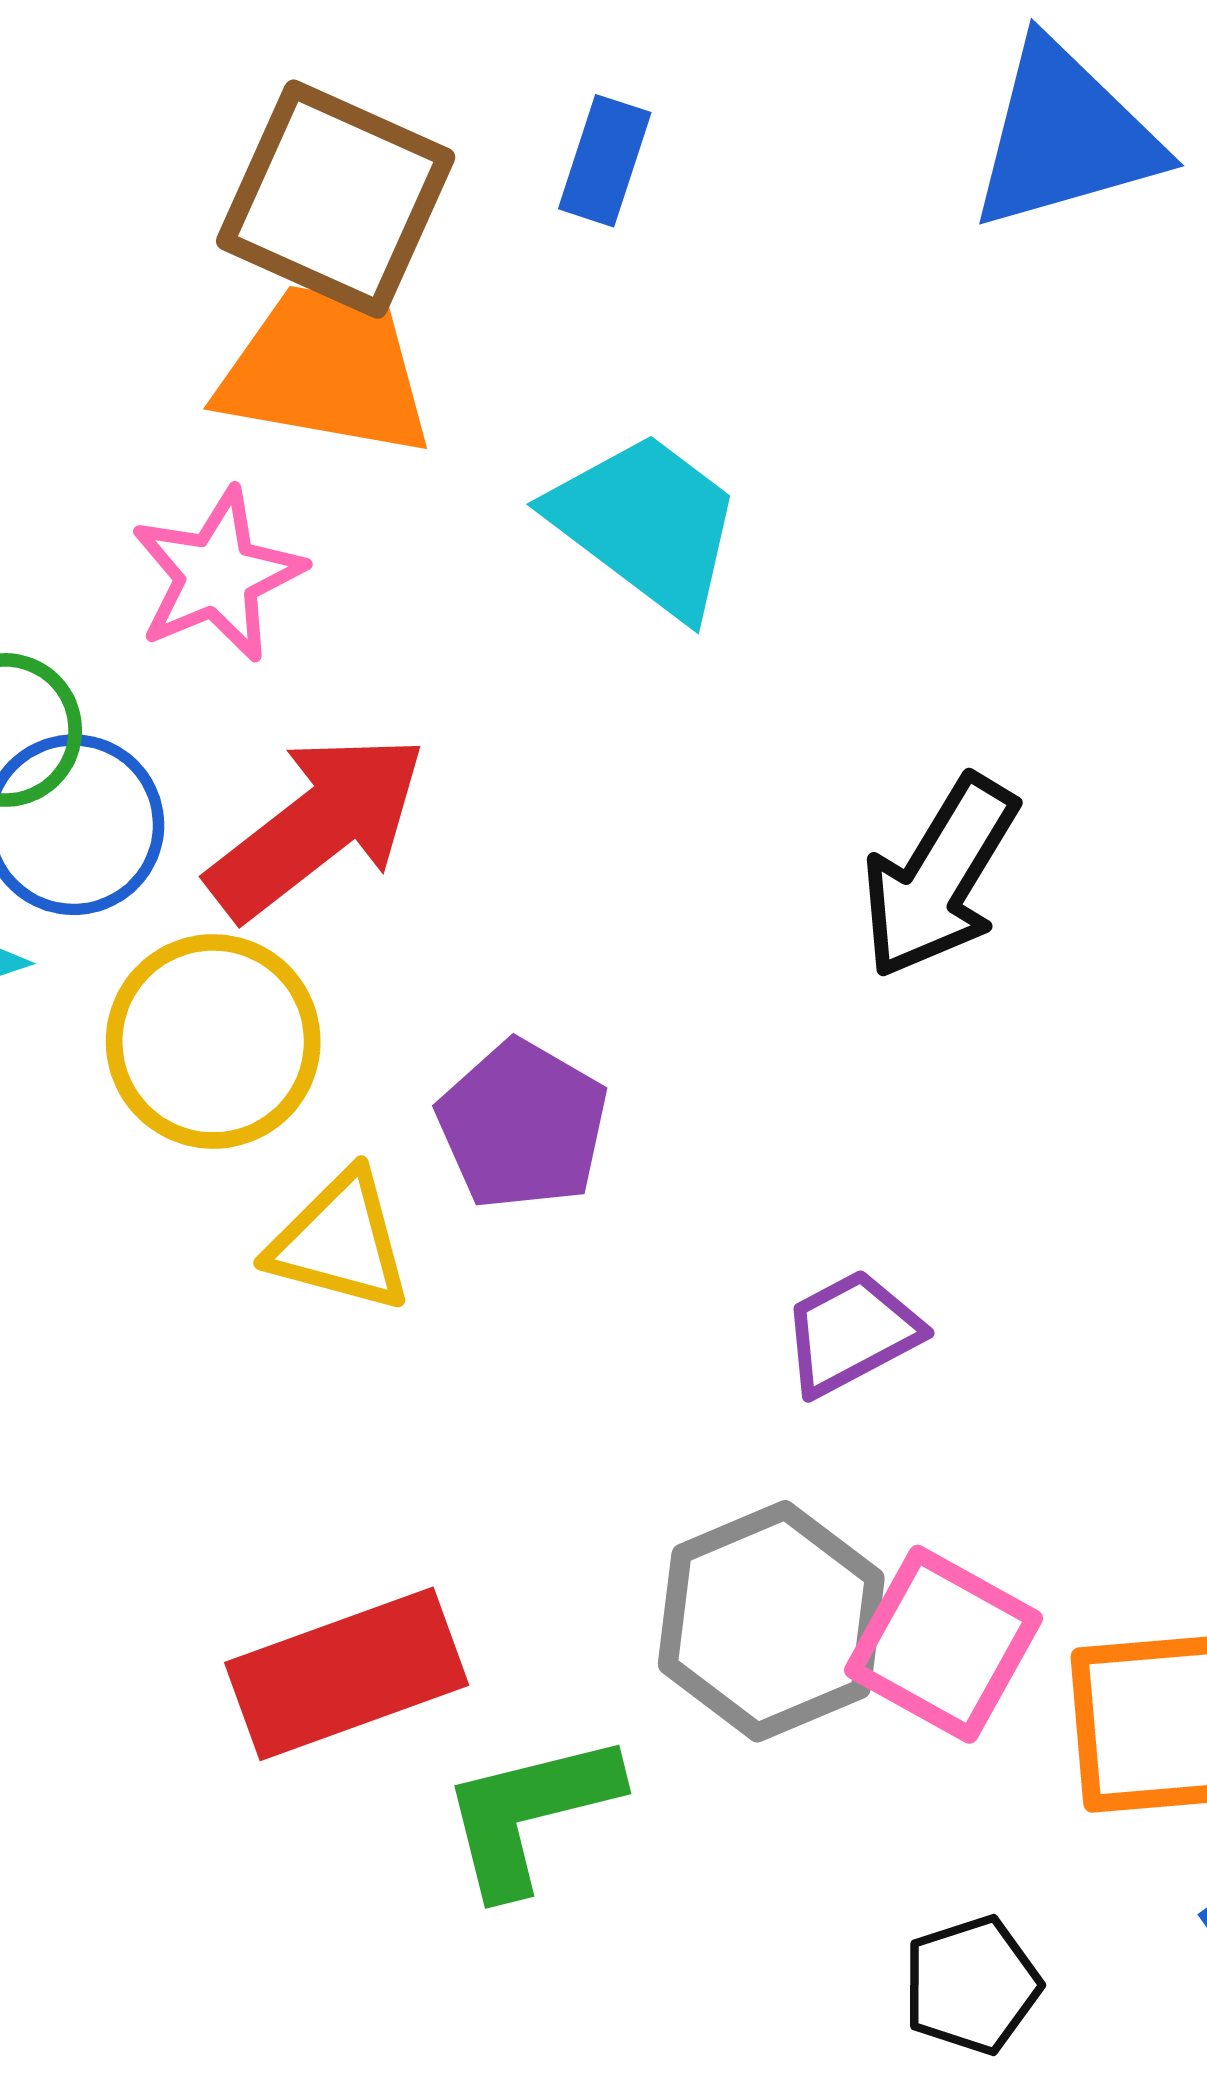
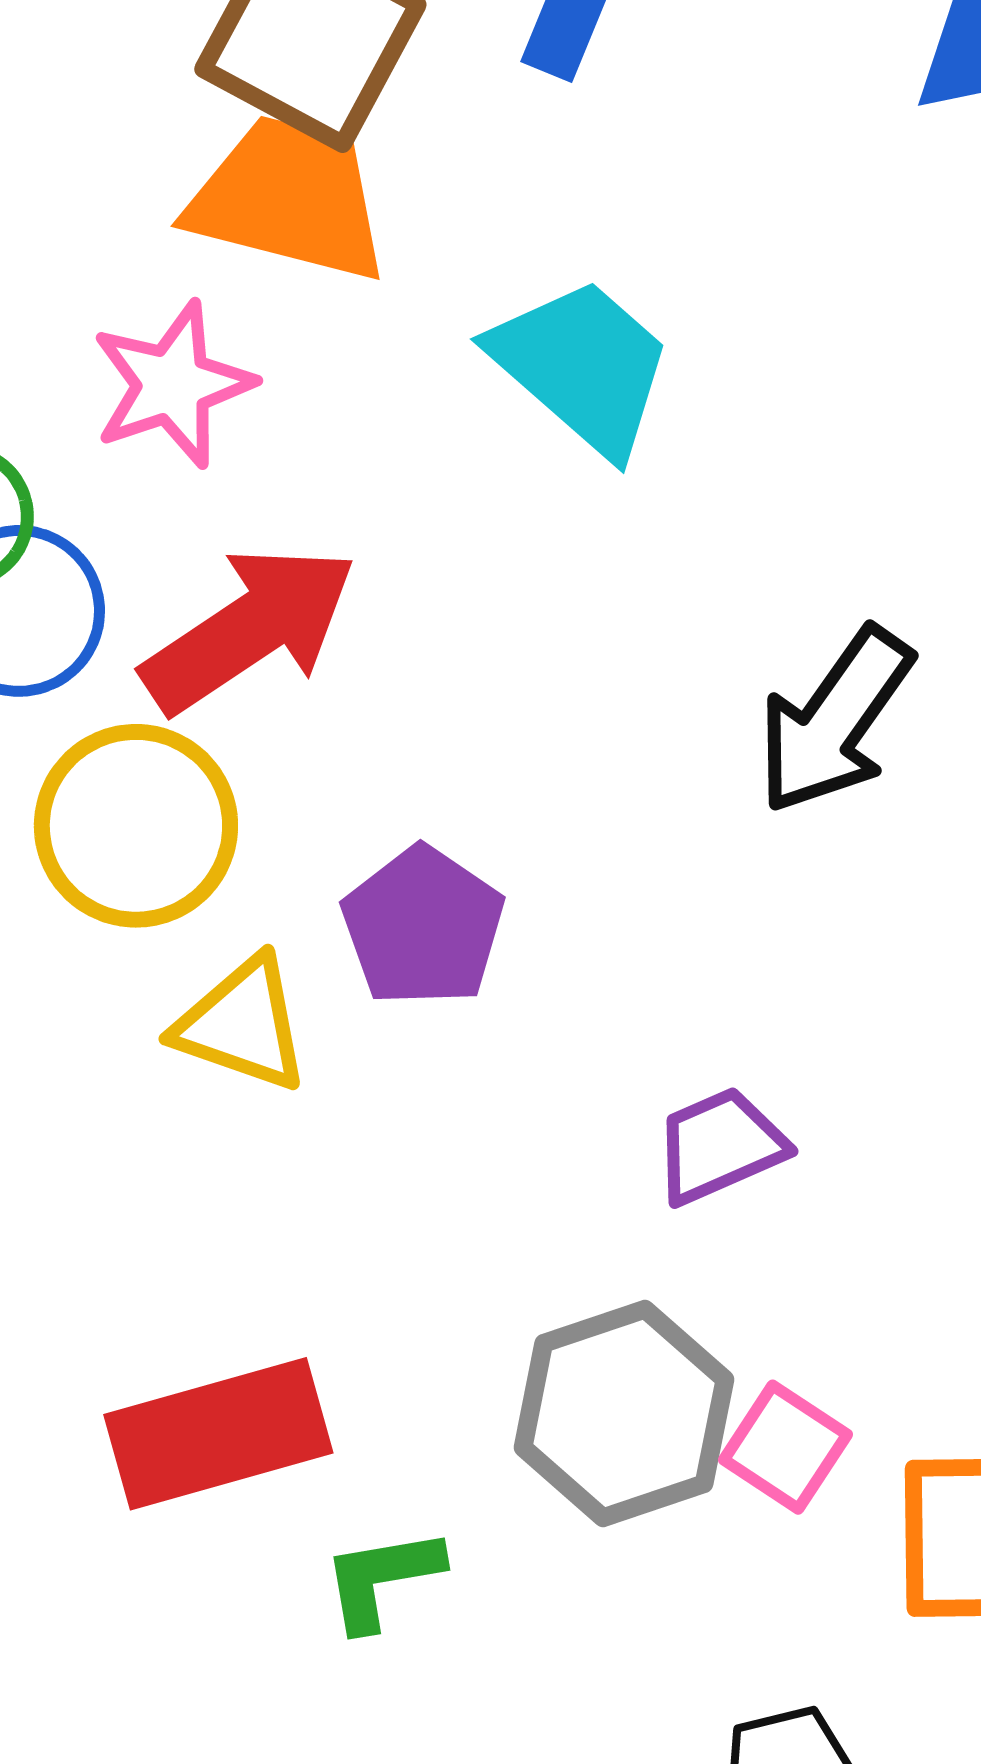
pink square: (943, 1644) -> (785, 1447), size x0.7
green L-shape: (530, 1813) -> (382, 1578), size x0.7

